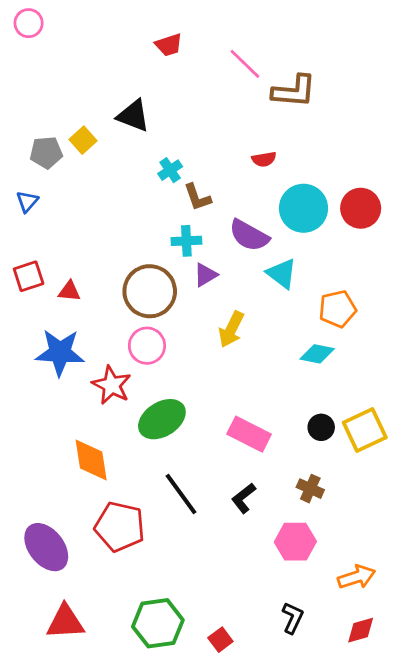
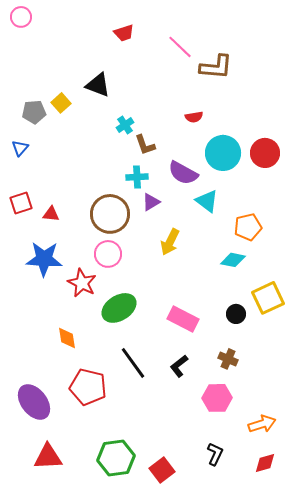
yellow square: (365, 430) -> (268, 298), moved
orange diamond: (91, 460) -> (67, 338), size x0.7
red square: (220, 640) -> (162, 470), size x1.4

